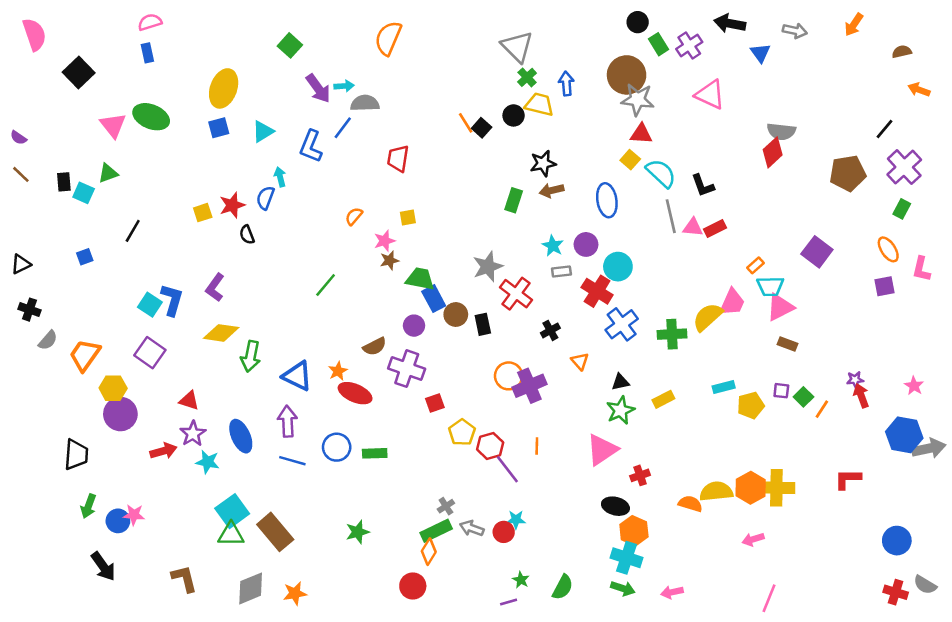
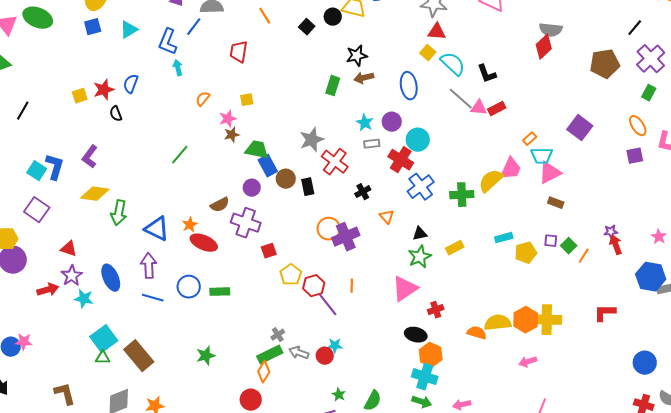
orange line: (466, 123) -> (265, 16), moved
cyan arrow: (280, 177) -> (178, 68), moved
gray line: (671, 216) -> (461, 99), turned -36
green triangle: (231, 534) -> (103, 358), size x0.7

